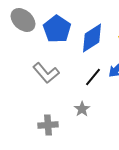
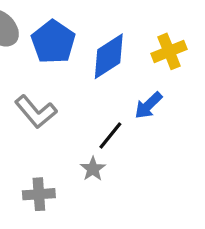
black line: (93, 77) -> (110, 136), moved

